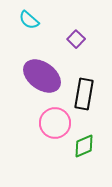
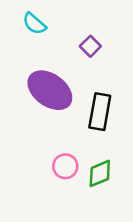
pink circle: (55, 123) -> (65, 166), moved, size x0.7

